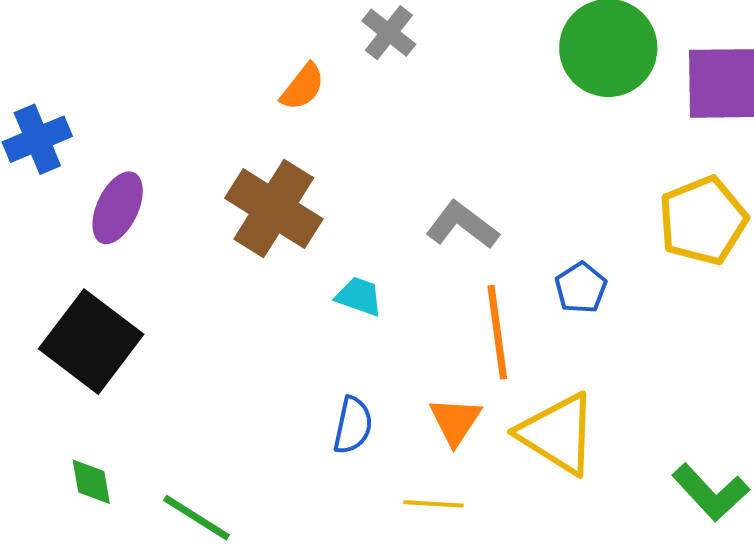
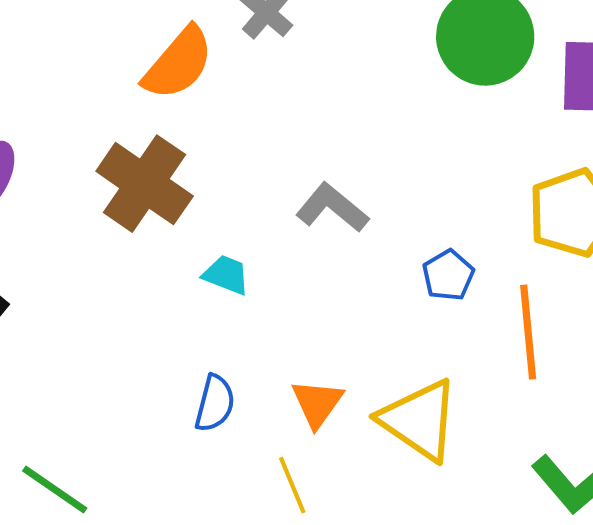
orange semicircle: (303, 87) -> (178, 63), size x1.6
orange line: (497, 332) -> (528, 332), moved
yellow line: (434, 504) -> (292, 485), turned 62

